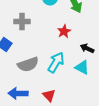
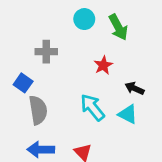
cyan arrow: (56, 62) -> (92, 107), turned -70
gray semicircle: (28, 64) -> (38, 110), moved, turned -80

